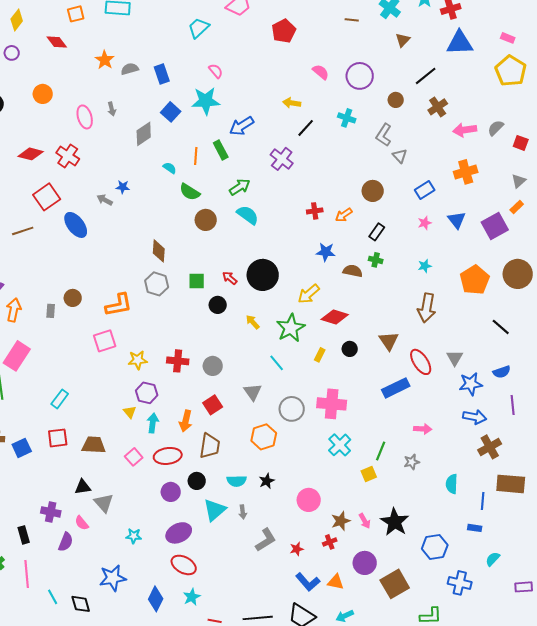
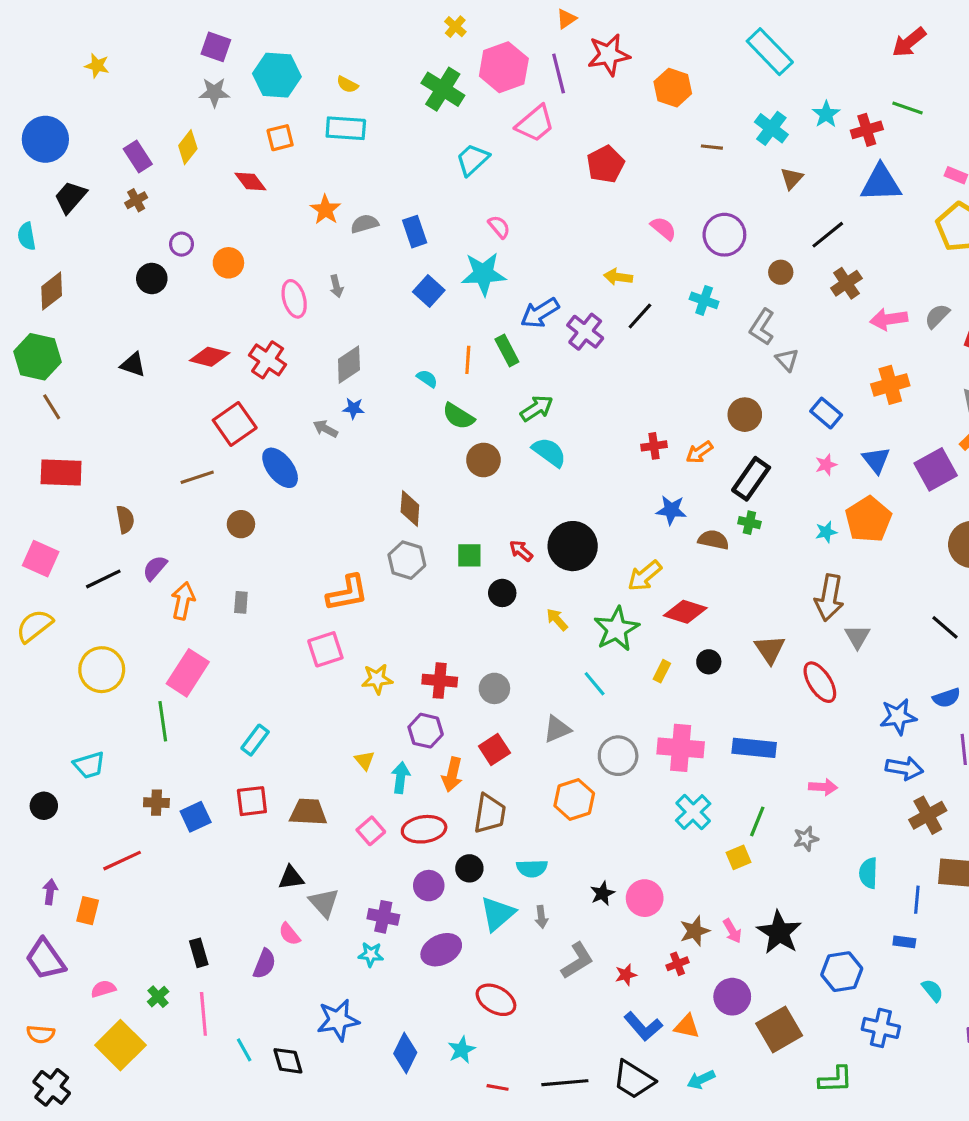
purple circle: (12, 53) -> (181, 244), moved
gray diamond: (144, 134) -> (349, 365), moved
purple cross: (282, 159) -> (585, 332), moved
blue rectangle: (425, 190) -> (826, 413), turned 72
black rectangle: (377, 232) -> (751, 479), size x1.5
orange pentagon: (475, 280) -> (868, 519), moved
brown circle: (73, 298) -> (241, 524), moved
gray triangle: (455, 358) -> (857, 637), moved
blue rectangle: (396, 388) -> (754, 748), moved, turned 32
gray triangle: (253, 392) -> (557, 729), turned 42
purple hexagon: (147, 393) -> (426, 731), moved
black star: (267, 481) -> (602, 893), moved
purple cross: (51, 512) -> (383, 917), moved
cyan semicircle: (493, 559) -> (933, 990), turned 98
red ellipse: (184, 565) -> (496, 1000), moved

